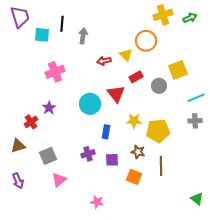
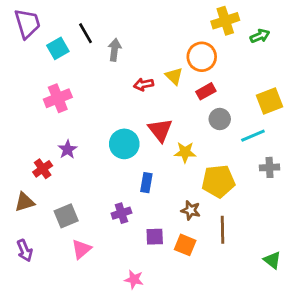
green arrow: (190, 18) -> (260, 36), moved
black line: (62, 24) -> (85, 33), turned -35
cyan square: (42, 35) -> (58, 48), turned -35
yellow square: (178, 70) -> (270, 101), moved
pink cross: (55, 72) -> (58, 98), moved
red rectangle: (136, 77) -> (206, 91), moved
cyan line: (196, 98) -> (253, 136), moved
yellow star: (134, 121) -> (185, 152), moved
purple square: (112, 160) -> (155, 237), moved
green triangle: (197, 199) -> (272, 260), moved

